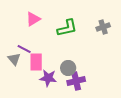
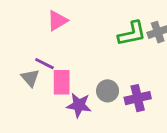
green L-shape: (67, 28) -> (132, 34), moved
purple cross: (76, 81) -> (138, 98), moved

